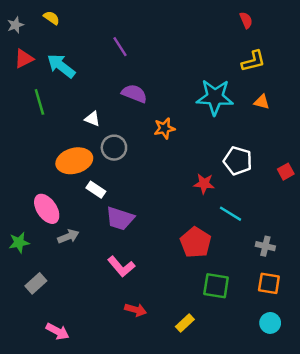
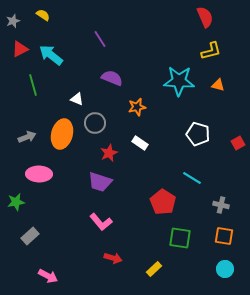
red semicircle: (246, 20) -> (205, 17), size x1.5
orange ellipse: (74, 161) -> (62, 134), turned -60
red star: (204, 184) -> (109, 153), moved, turned -30
white rectangle: (96, 190) -> (140, 143), moved
pink ellipse: (47, 209) -> (39, 174), turned -55
gray arrow: (68, 236) -> (27, 137), moved

